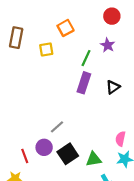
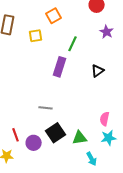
purple star: (108, 45) -> (107, 32), moved
purple rectangle: (84, 83) -> (60, 67), moved
gray line: (57, 127) -> (46, 108), turned 48
purple circle: (44, 147) -> (34, 143), moved

